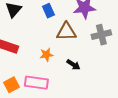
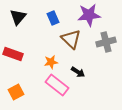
brown triangle: (66, 32) -> (71, 39), turned 45
pink rectangle: (36, 83) -> (57, 85), moved, turned 30

